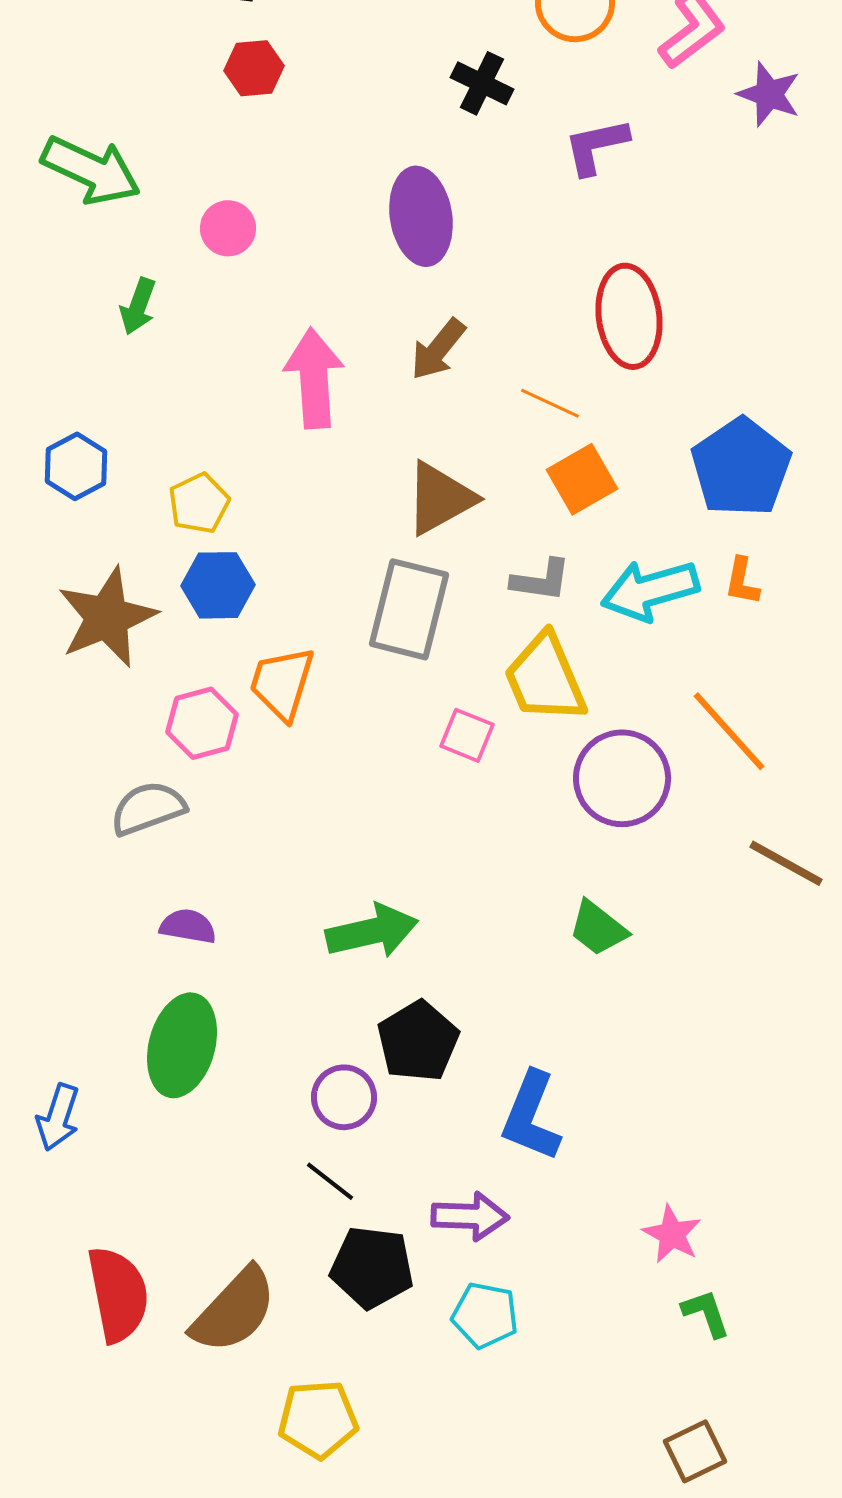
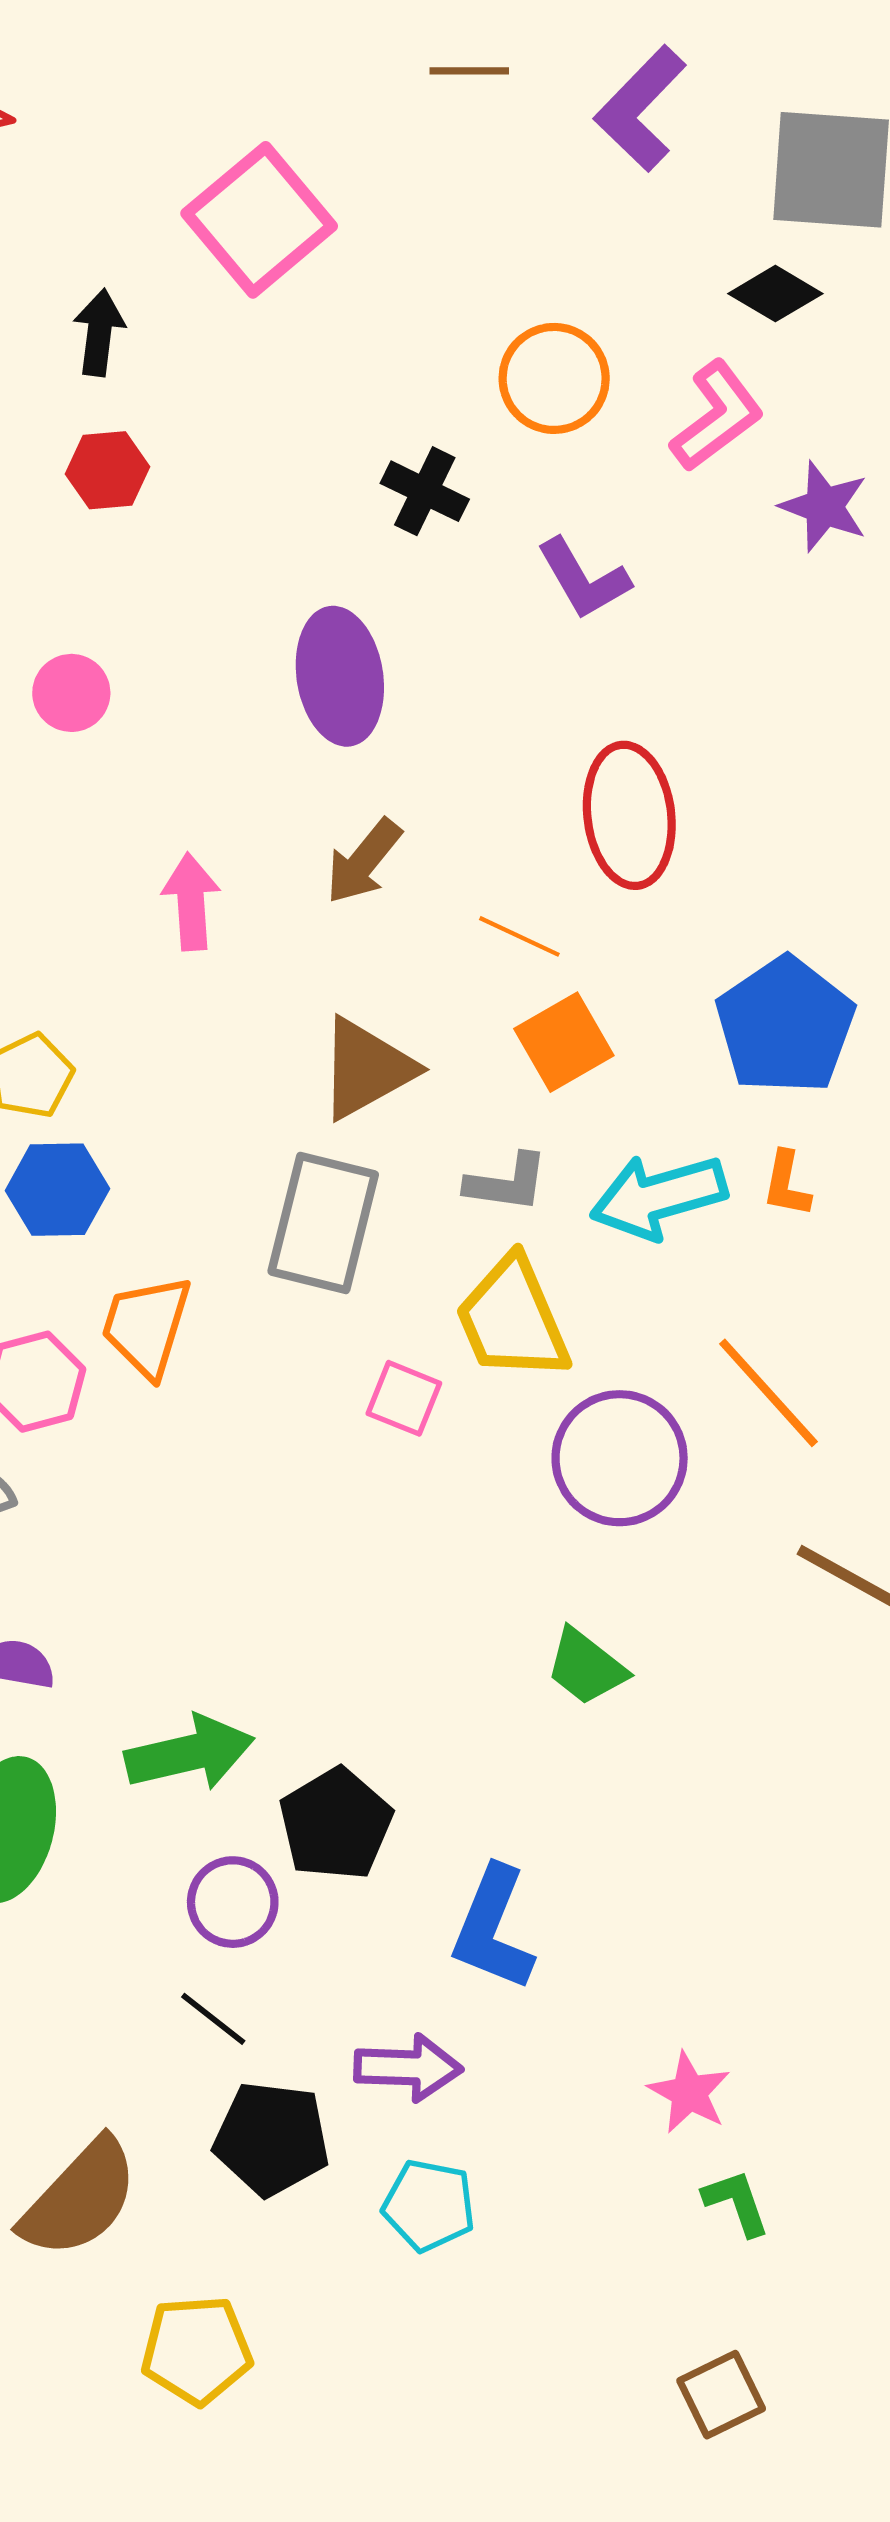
purple L-shape: (596, 146) -> (583, 579), turned -108
pink arrow: (314, 378) -> (191, 902), size x0.7
green arrow: (372, 931) -> (190, 1753), moved

